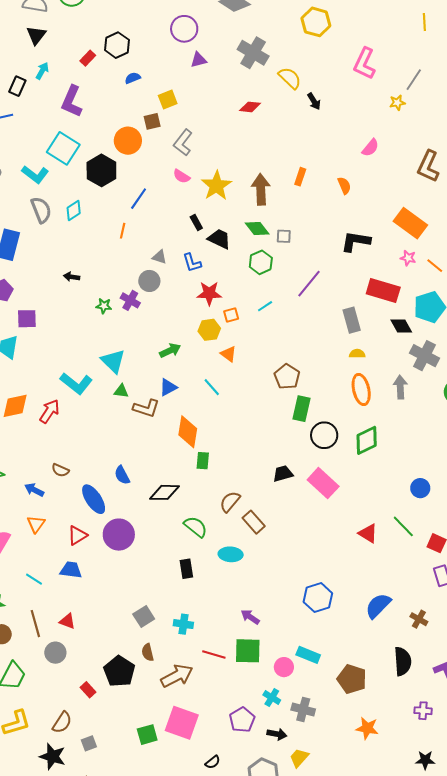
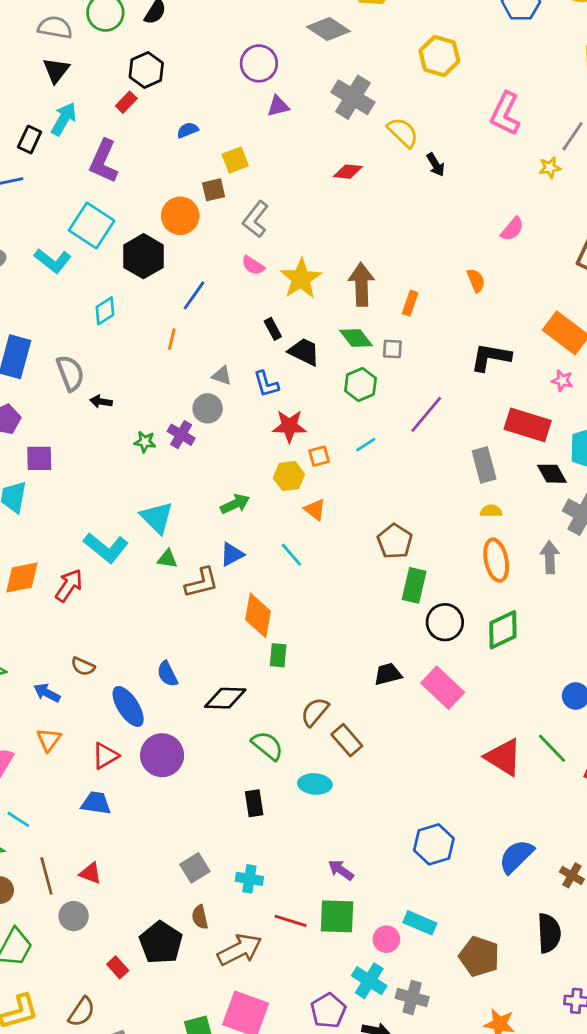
black hexagon: (117, 45) -> (146, 70), moved
cyan arrow: (42, 71) -> (64, 119), size x1.4
orange rectangle: (300, 177) -> (410, 303), moved
gray semicircle: (41, 210) -> (70, 373), moved
brown L-shape: (146, 408) -> (202, 583), turned -32
red triangle: (368, 533) -> (503, 757), size x1.4
cyan line: (34, 579) -> (18, 819), moved
cyan cross: (272, 697) -> (369, 981), size x1.4

